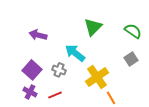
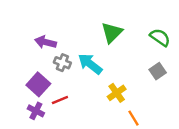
gray cross: (59, 70) -> (62, 63), moved
yellow cross: (97, 77) -> (117, 93), size x0.7
red line: (55, 95) -> (60, 100), moved

